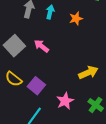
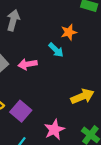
cyan arrow: (50, 12) -> (56, 50), moved, turned 120
pink arrow: (41, 46) -> (28, 64), turned -49

